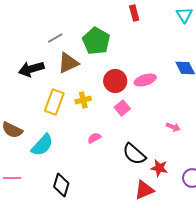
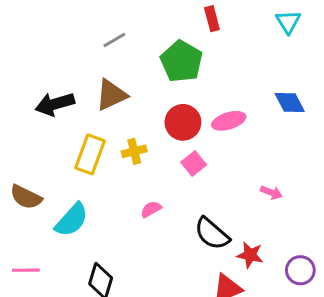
gray line: (55, 38) -> (114, 40), moved
green pentagon: (96, 41) -> (181, 61), moved

